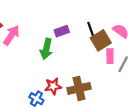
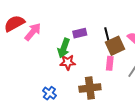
pink rectangle: (110, 56) -> (110, 63), moved
red star: (53, 86) -> (68, 62), moved

